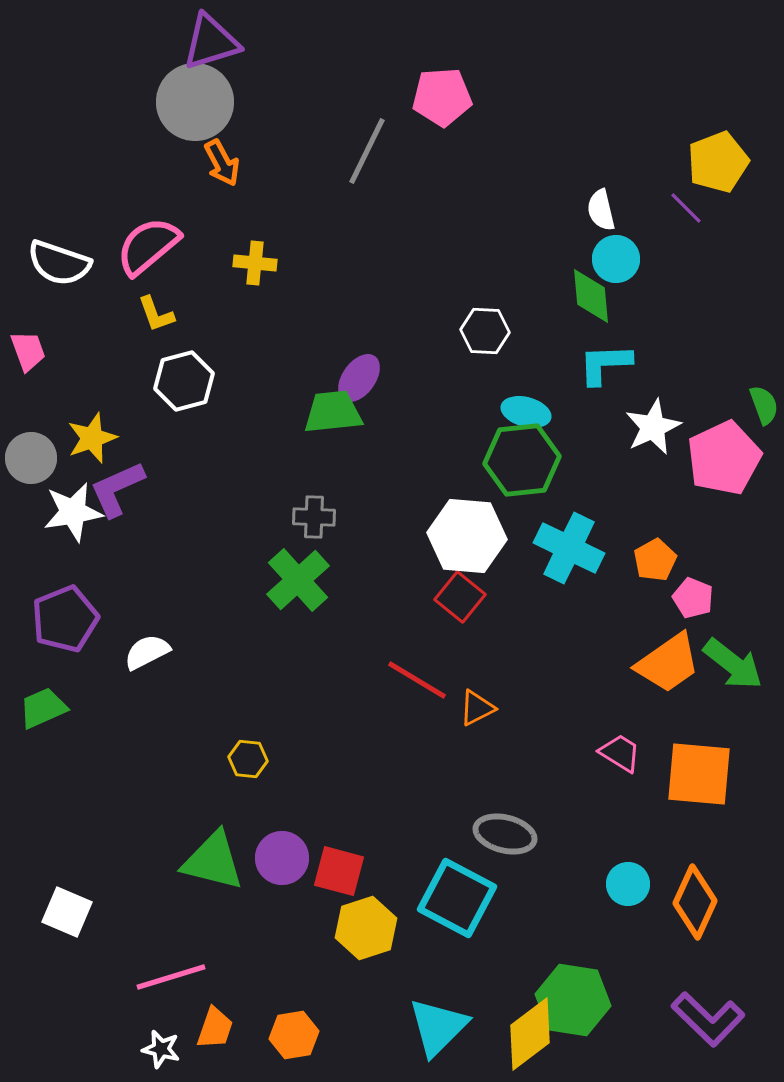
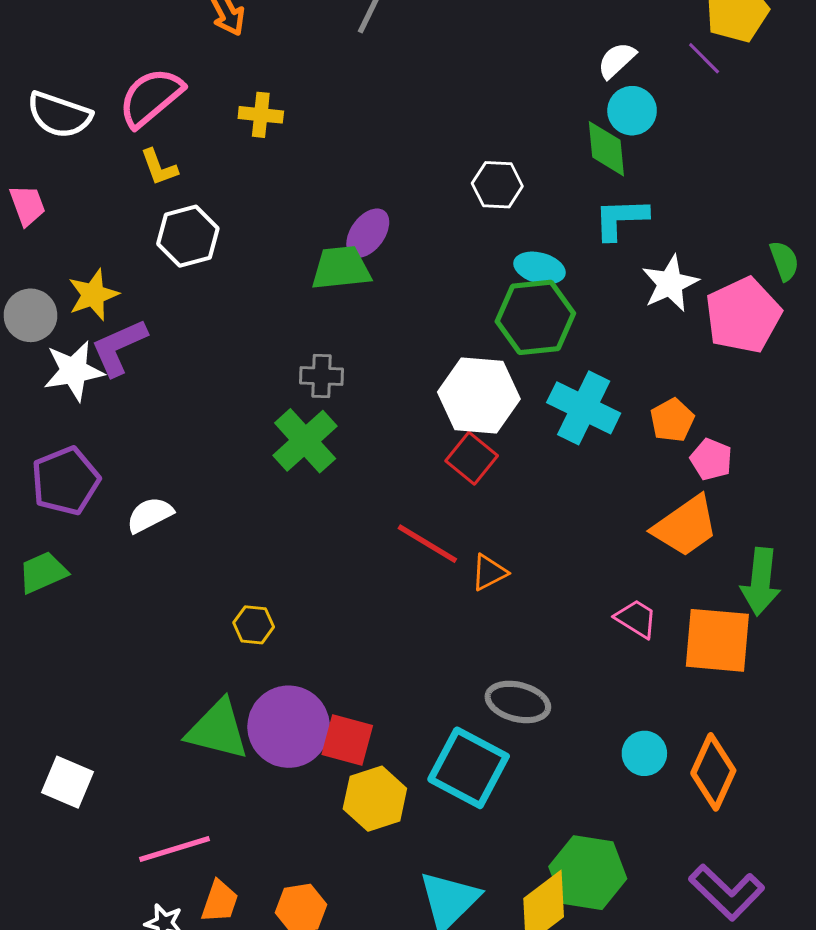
white semicircle: (601, 210) -> (617, 60), turned 60
green arrow: (733, 664) -> (761, 582), moved, turned 58
purple circle: (282, 858) -> (289, 727), size x1.5

